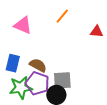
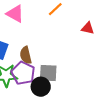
brown semicircle: (38, 65) -> (26, 55), turned -138

